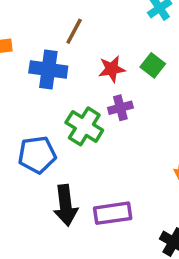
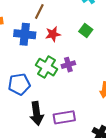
red star: (112, 69) -> (53, 34), moved
purple cross: (120, 108) -> (68, 65), moved

